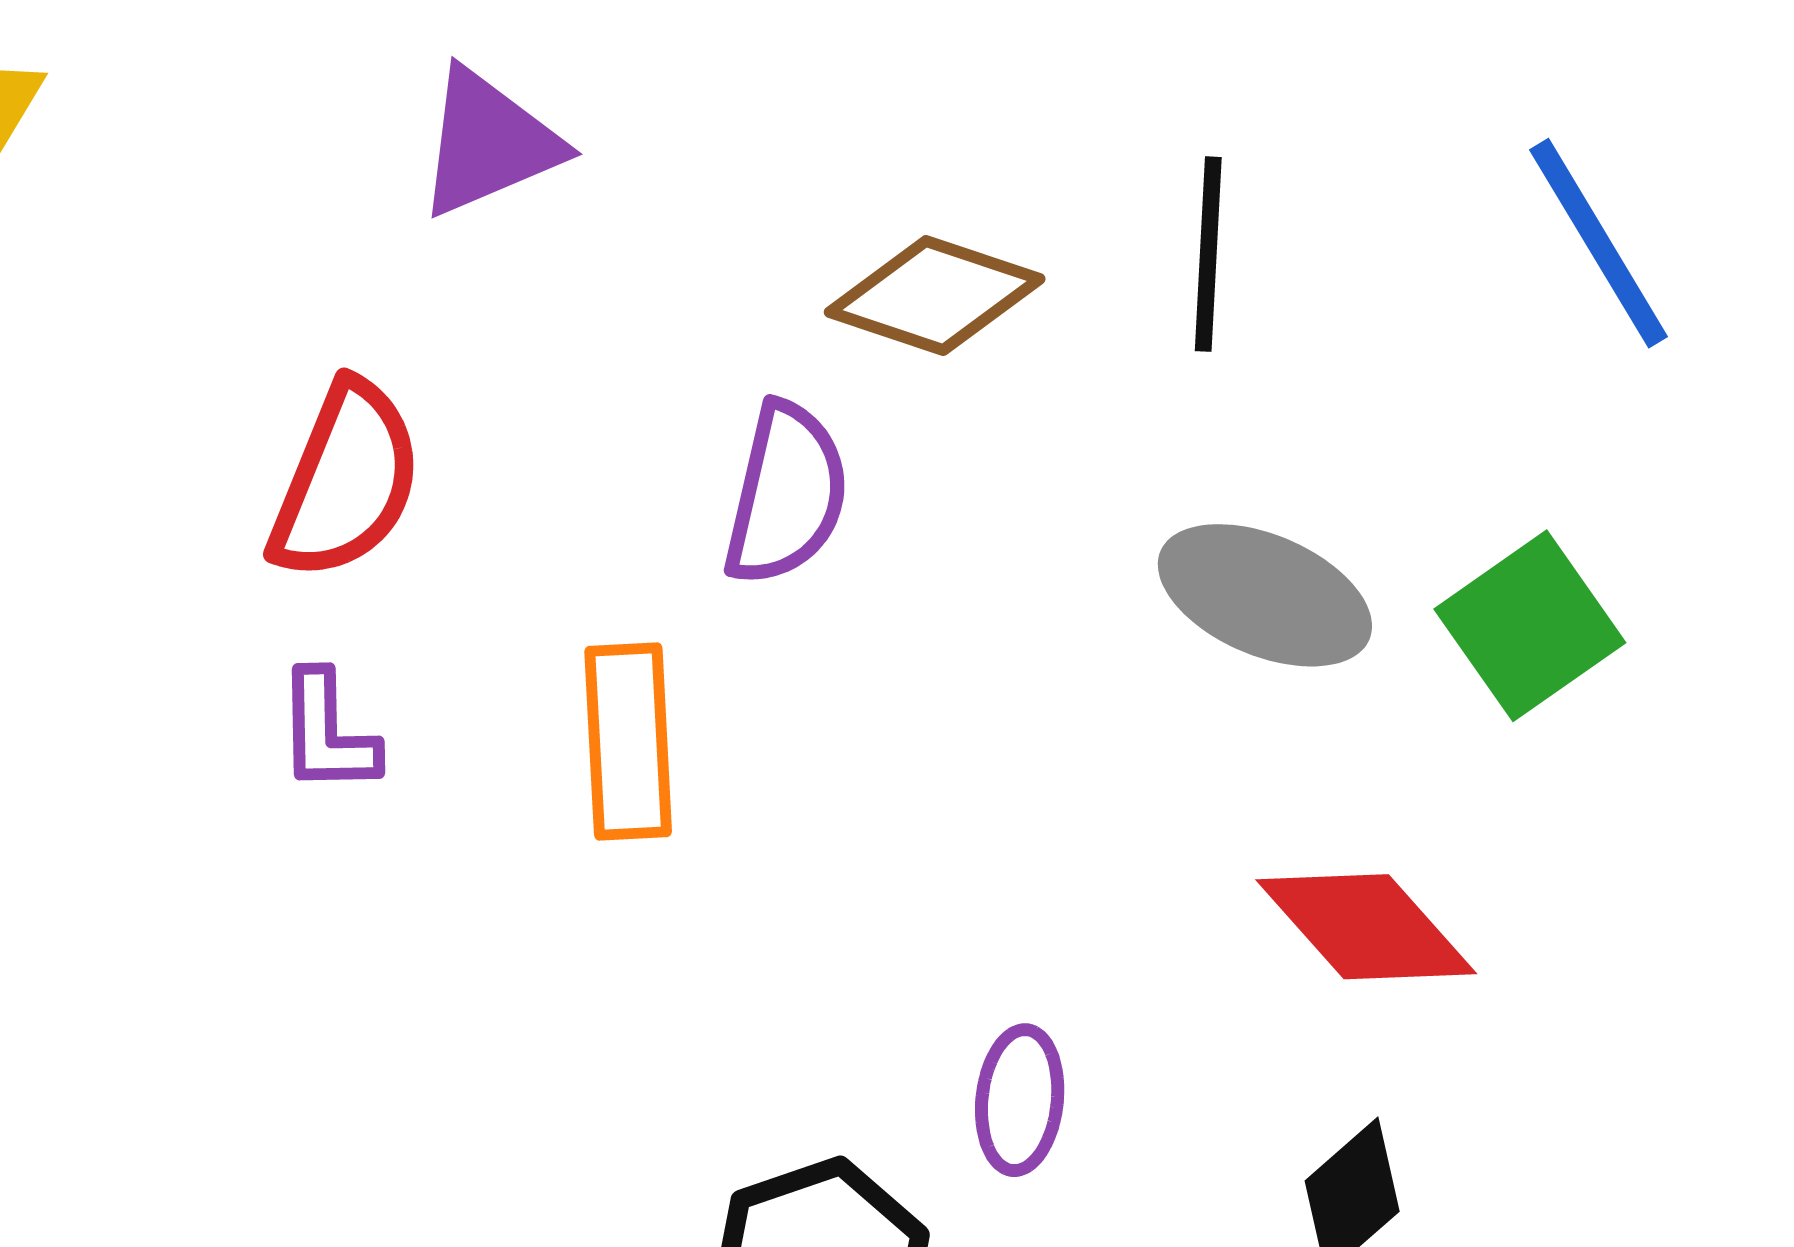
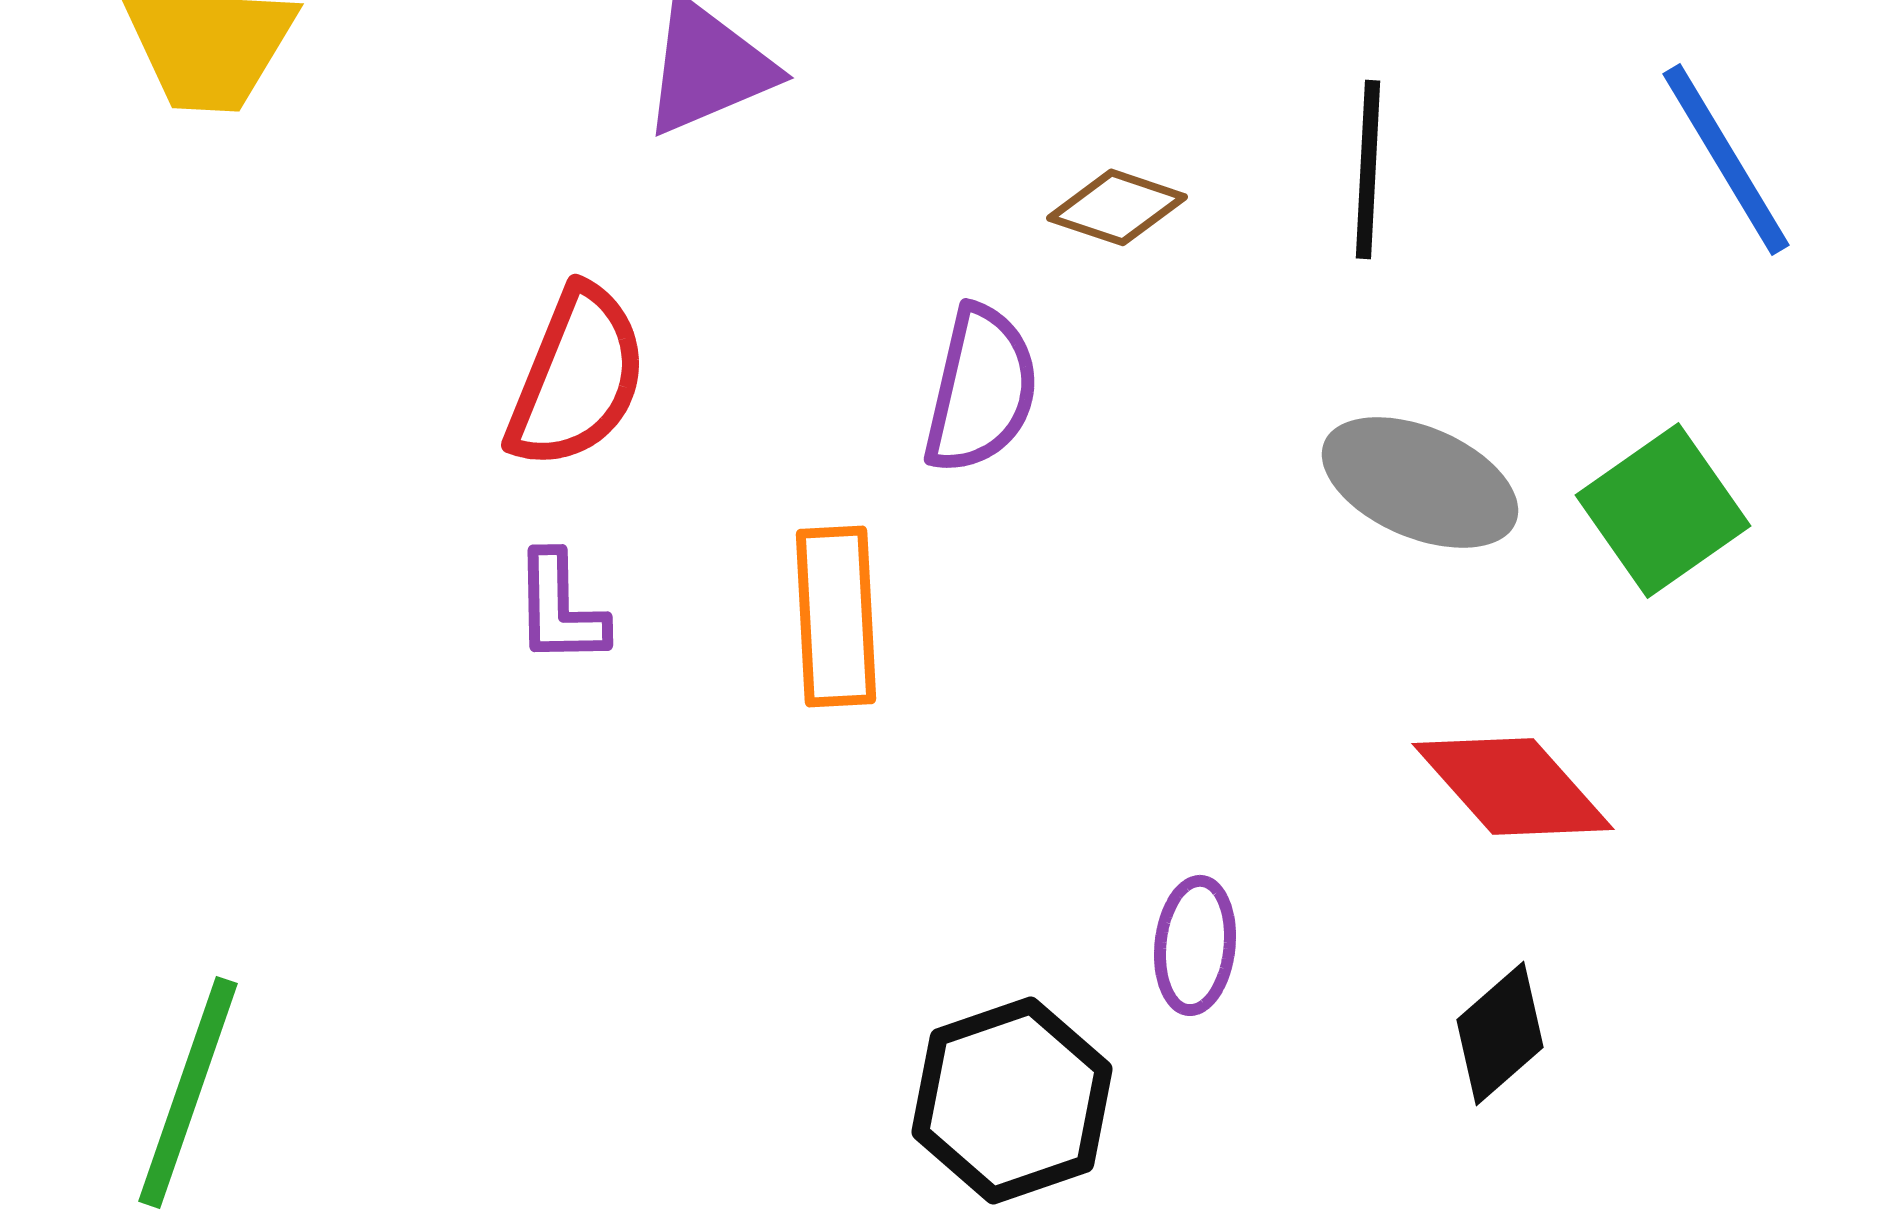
brown diamond: (935, 295) -> (1117, 207), size x0.7

